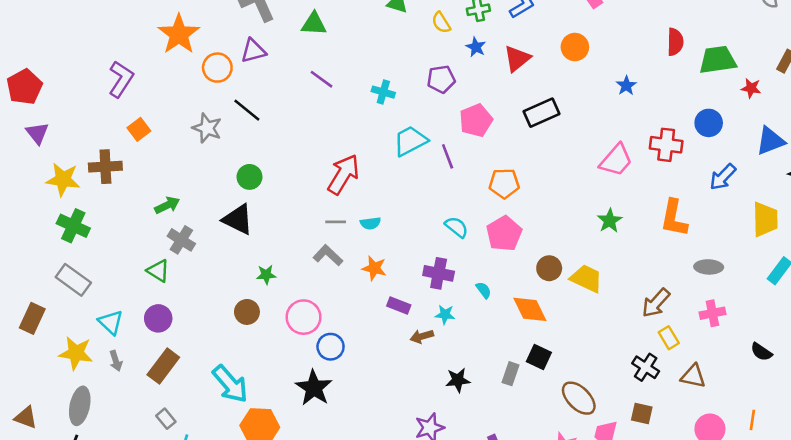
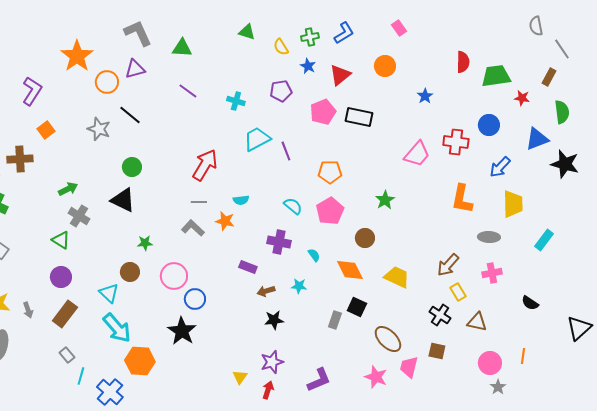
black rectangle: (541, 113) -> (359, 117), turned 36
pink pentagon: (476, 120) -> (323, 112), moved
yellow trapezoid: (765, 219) -> (513, 204), moved
green star: (610, 221) -> (385, 200), moved
cyan semicircle: (370, 223) -> (241, 200), moved
orange star: (374, 268) -> (225, 221), moved
yellow trapezoid: (586, 279) -> (397, 277), moved
cyan star: (445, 315) -> (299, 286), moved
cyan triangle: (111, 322) -> (109, 293), moved
black star: (458, 380) -> (274, 320), moved

